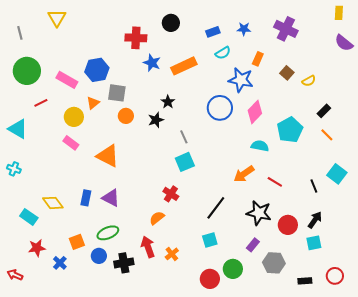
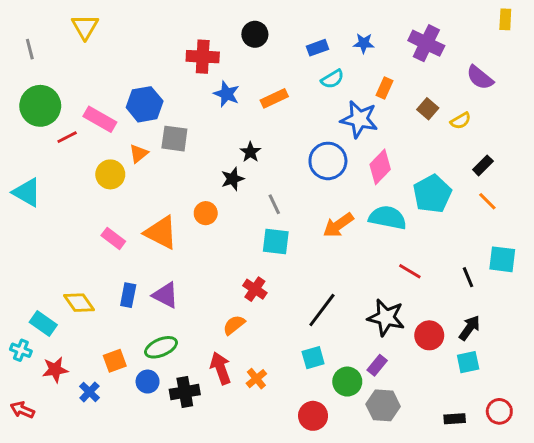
purple semicircle: (344, 43) -> (480, 78), moved
orange rectangle: (184, 66) -> (274, 98), size x0.7
red line: (41, 103) -> (67, 137), moved
orange circle: (126, 116) -> (206, 213), moved
pink rectangle: (71, 143) -> (113, 238), moved
cyan semicircle: (260, 146) -> (388, 218), size x1.4
cyan square: (185, 162) -> (276, 241), turned 30
cyan cross: (14, 169) -> (21, 350), moved
orange arrow: (244, 174) -> (338, 225), moved
cyan square: (337, 174) -> (502, 259), turned -30
gray hexagon: (274, 263) -> (383, 405), moved
green circle: (233, 269) -> (347, 382), moved

